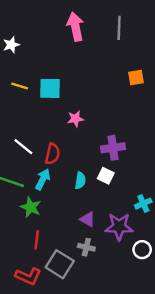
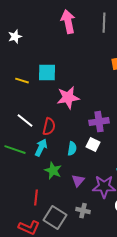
yellow line: (20, 86) -> (22, 81), moved
pink star: (75, 119) -> (68, 98), size x1.6
green star: (31, 207) -> (53, 171), moved
purple triangle: (88, 219) -> (78, 181), turned 40
gray cross: (86, 247) -> (83, 211), moved

